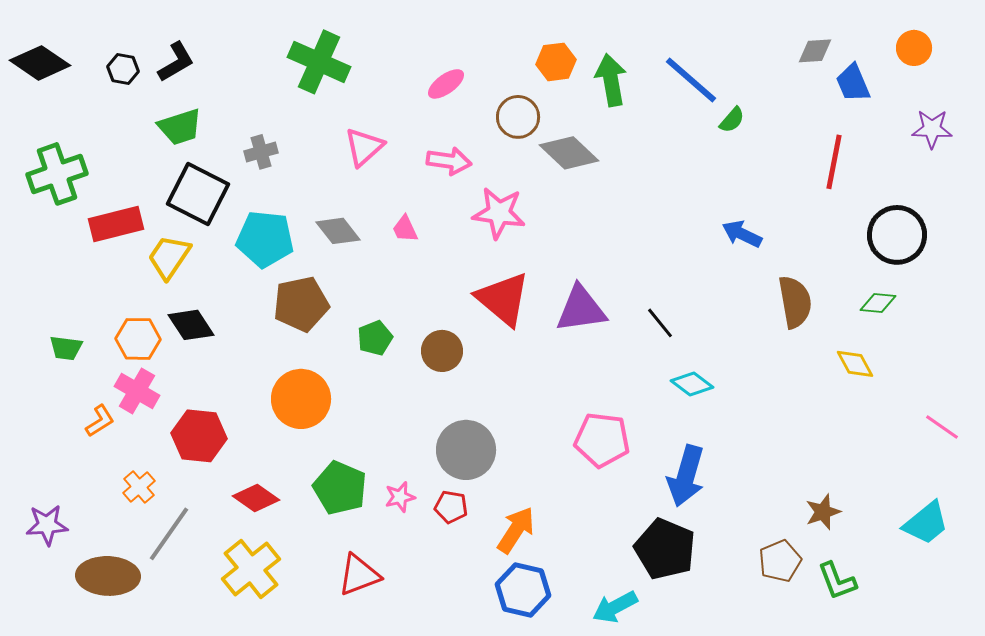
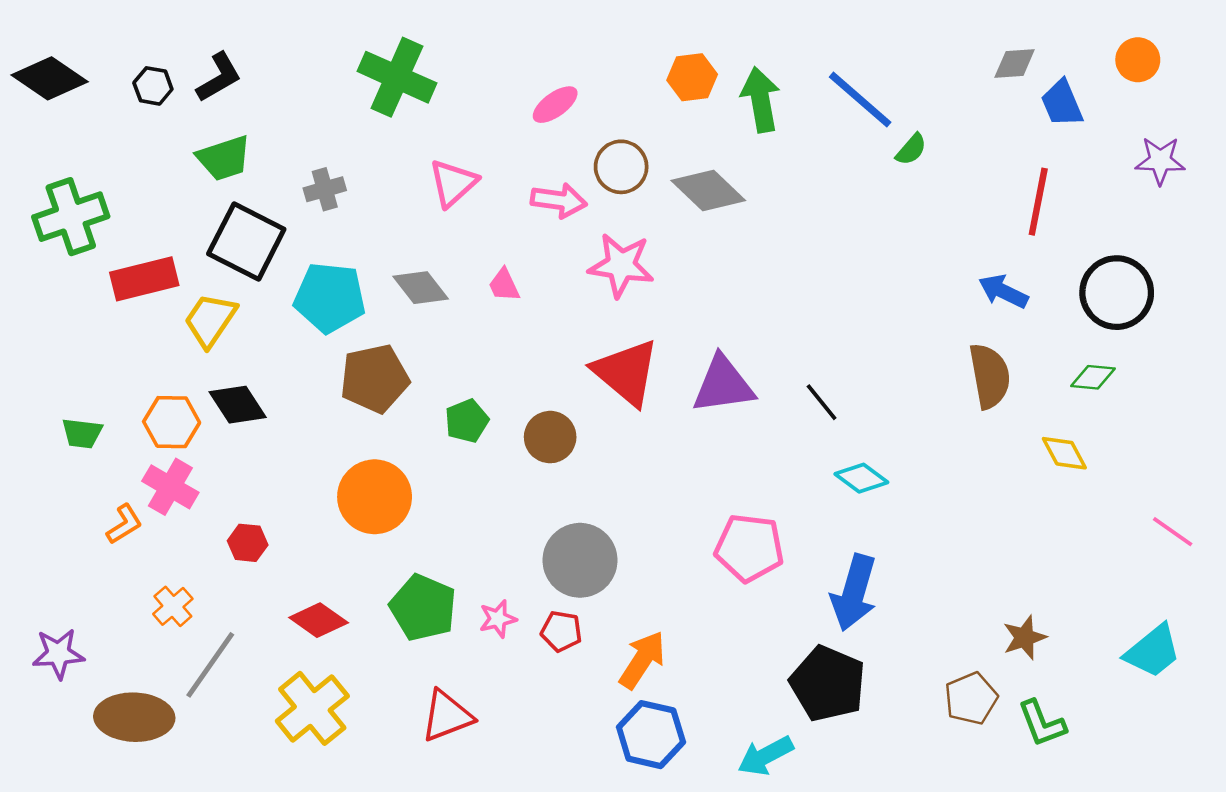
brown circle: (518, 117) -> (621, 167), moved
blue arrow: (742, 234) -> (1003, 291), moved
red hexagon: (199, 436) -> (248, 543), size x0.6

